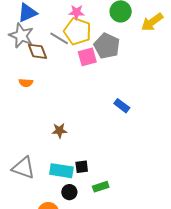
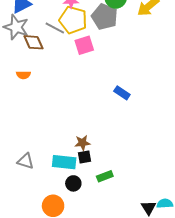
gray pentagon: (107, 46) -> (105, 17), moved
brown star: (59, 131) -> (82, 143), moved
gray triangle: (24, 168) -> (26, 161), size x0.7

